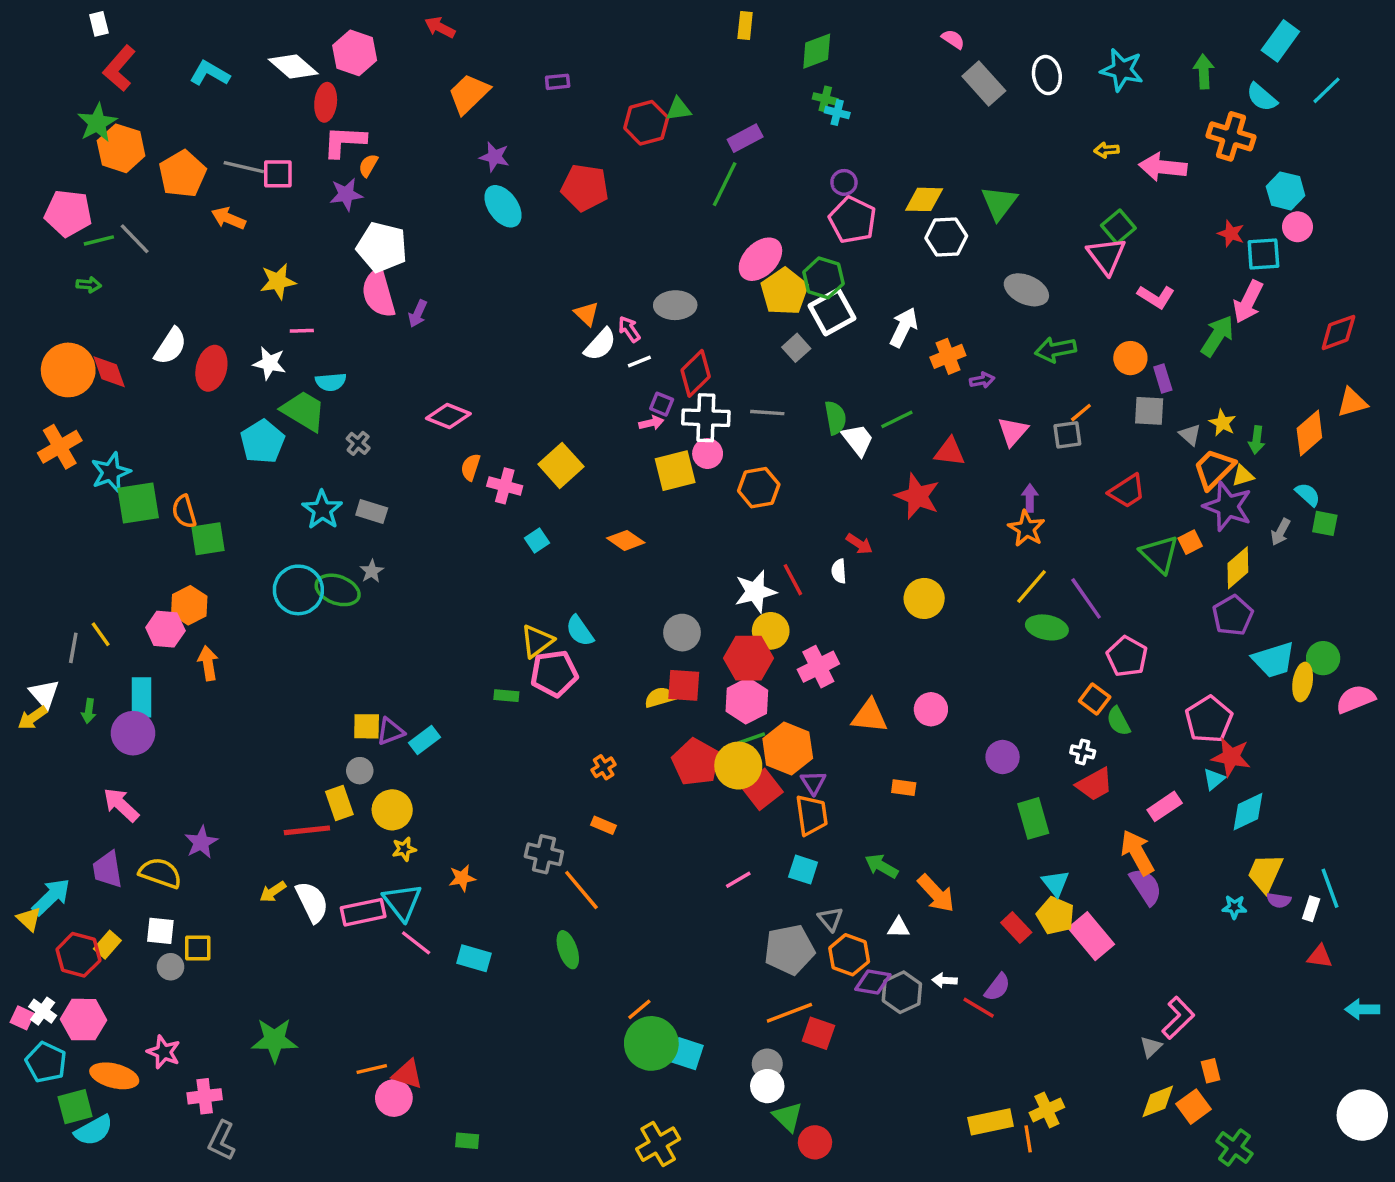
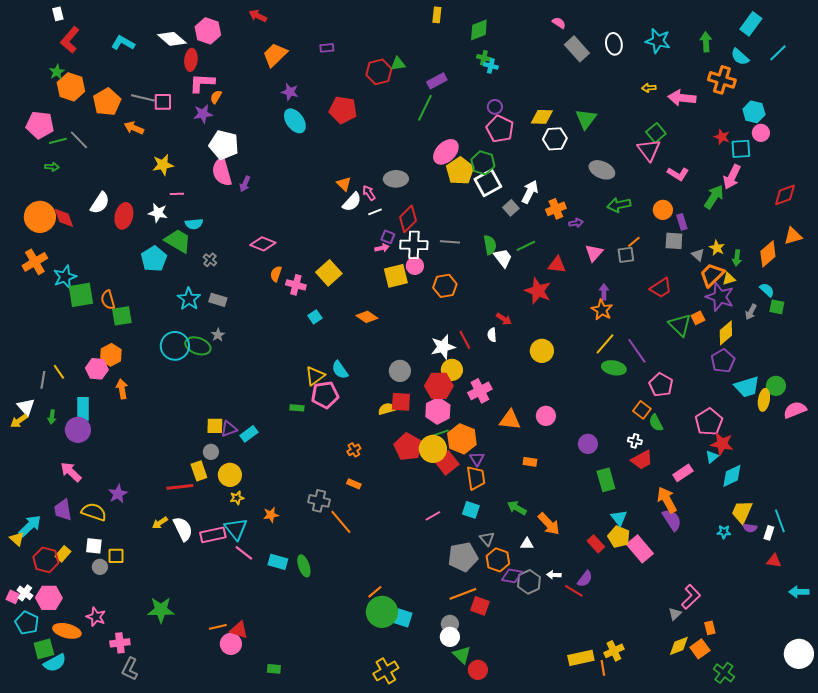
green star: (97, 123) -> (57, 72), size x0.7
gray square: (796, 348) -> (511, 208), moved
green ellipse: (568, 950) -> (304, 566), moved

